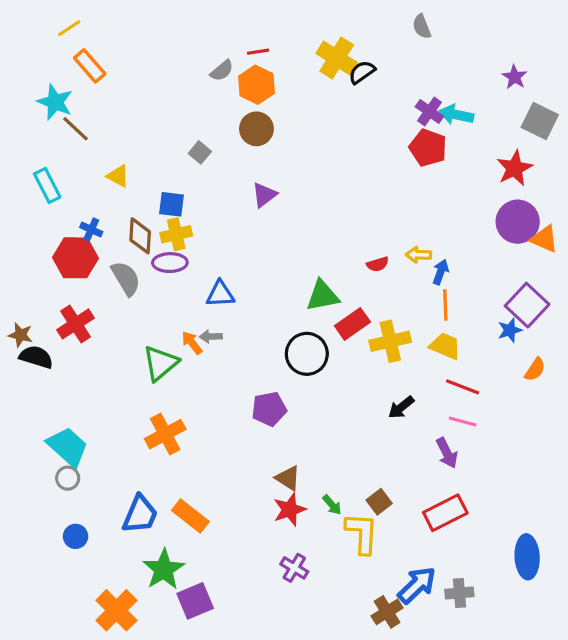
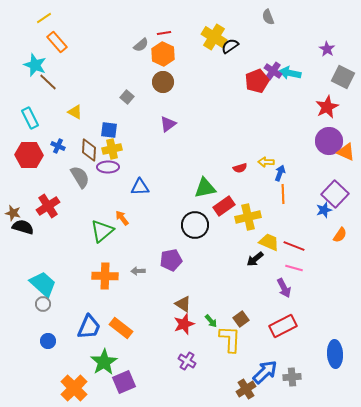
red pentagon: (428, 148) -> (257, 81), moved, turned 30
red hexagon: (76, 258) -> (29, 155), moved
gray arrow: (211, 337) -> (138, 271), moved
yellow trapezoid: (445, 346) -> (269, 242), moved
orange cross: (165, 434) -> (105, 276), turned 30

